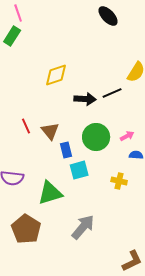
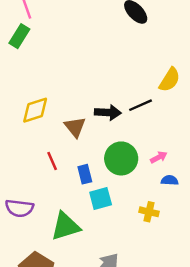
yellow diamond: (56, 75) -> (35, 110), moved
red line: (26, 126) -> (52, 161), moved
brown triangle: (50, 131) -> (75, 127), moved

